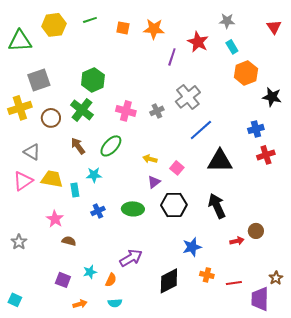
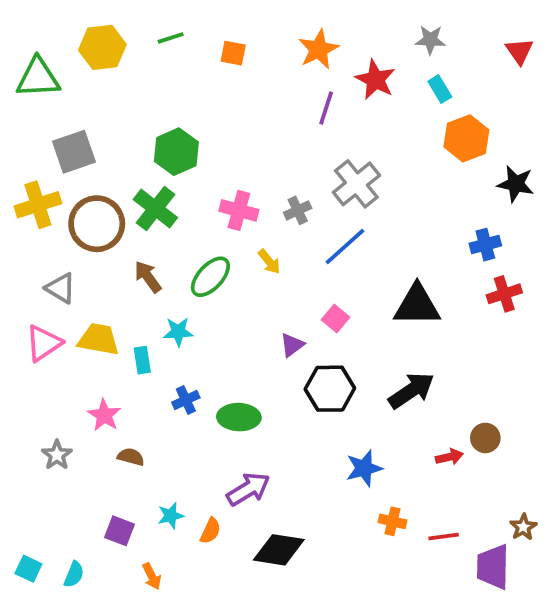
orange star: (154, 29) -> (319, 49), moved, turned -30
brown circle: (51, 118) -> (97, 224), size x1.5
blue line: (201, 130) -> (345, 246), moved
yellow arrow: (150, 159) -> (269, 262), moved, turned -144
black arrow: (217, 206) -> (411, 391), turned 80
green ellipse: (133, 209) -> (239, 417), moved
gray star: (19, 242) -> (57, 455), moved
black diamond: (169, 281) -> (279, 550), moved, turned 36
cyan semicircle: (115, 303) -> (74, 574), moved, turned -64
orange arrow: (80, 304) -> (152, 576), turned 80

